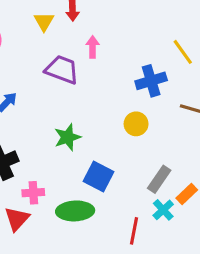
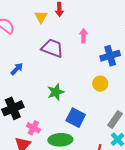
pink arrow: (93, 47) -> (83, 36), moved
pink cross: (33, 193) -> (33, 128), turned 32

